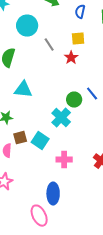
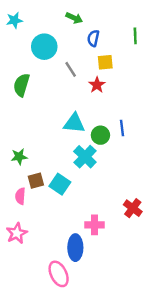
blue semicircle: (80, 12) -> (93, 38), moved
cyan triangle: (23, 90) -> (74, 123), moved
blue line: (92, 94) -> (122, 128), turned 32
pink cross: (64, 160) -> (94, 225), moved

